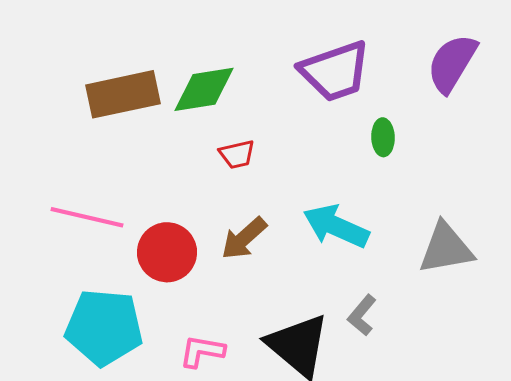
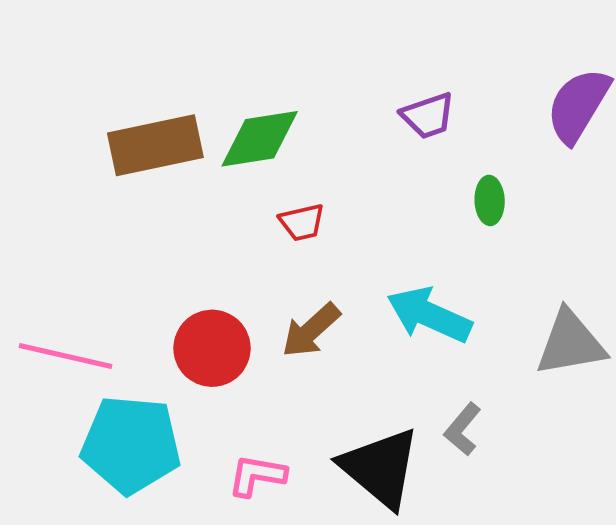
purple trapezoid: (335, 71) -> (428, 116), size x0.6
pink line: (87, 217) -> (66, 356), moved

